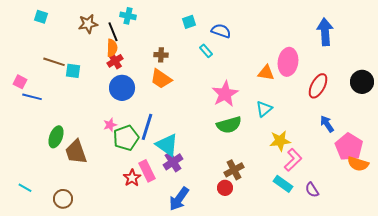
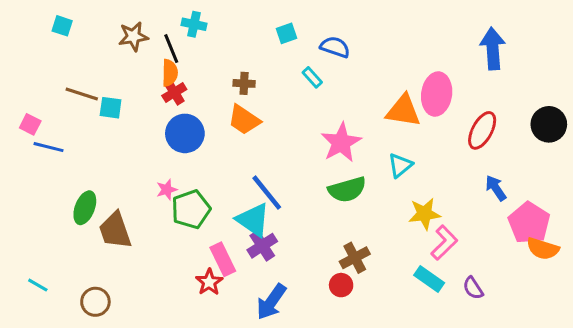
orange triangle: (266, 73) -> (403, 111), size x1.4
blue line: (147, 127) -> (267, 193), moved, turned -56
red star: (132, 178) -> (209, 282), moved

